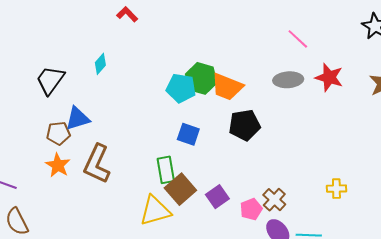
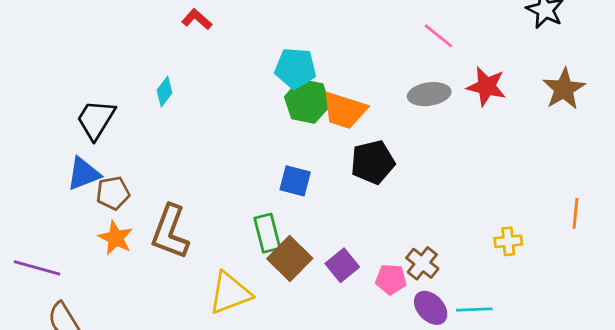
cyan pentagon: (181, 88) -> (295, 68), moved
blue triangle: (78, 118) -> (84, 174), moved
pink pentagon: (251, 209) -> (391, 279), turned 30
yellow triangle: (155, 211) -> (230, 293), moved

